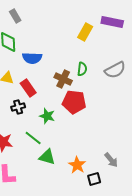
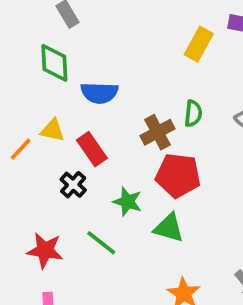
brown cross: (63, 79) -> (157, 132), turned 36
black cross: (18, 107) -> (73, 185), turned -32
green triangle: (47, 157) -> (169, 228), moved

